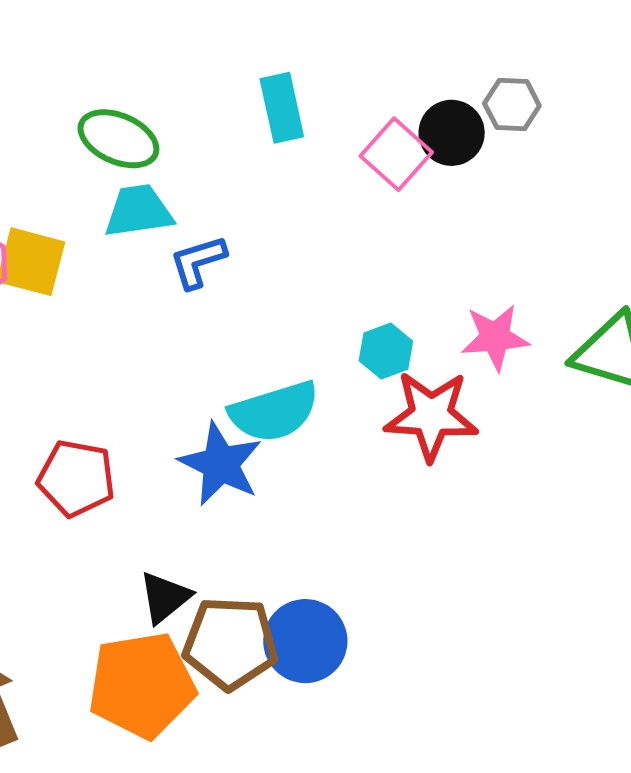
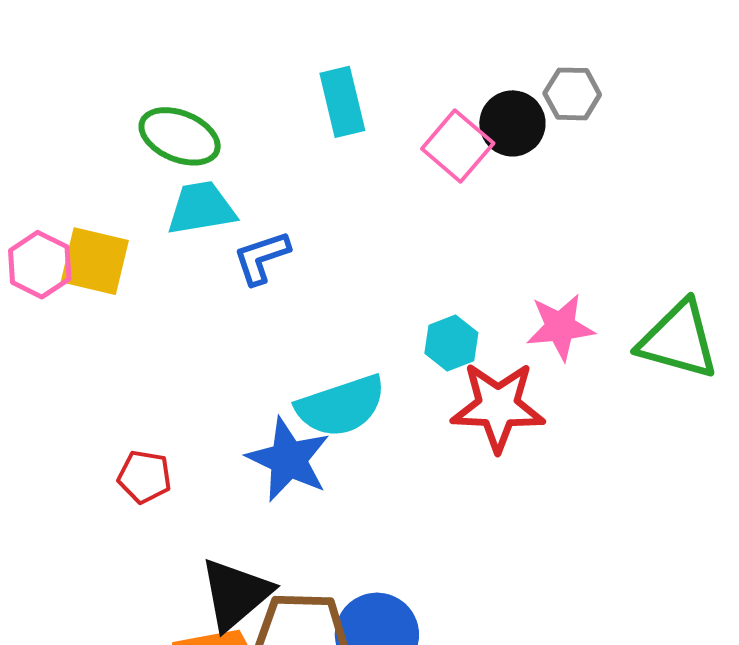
red pentagon: (76, 478) -> (145, 477), size x0.7
black triangle: (165, 597) -> (236, 594), size x1.4

